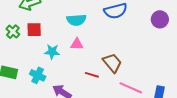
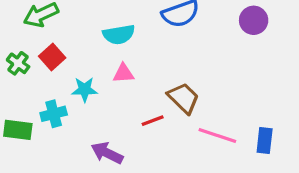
red square: (34, 30) -> (52, 57), turned -35
cyan cross: (38, 75) -> (54, 114), moved, turned -35
red line: (92, 75) -> (153, 121), turned -32

